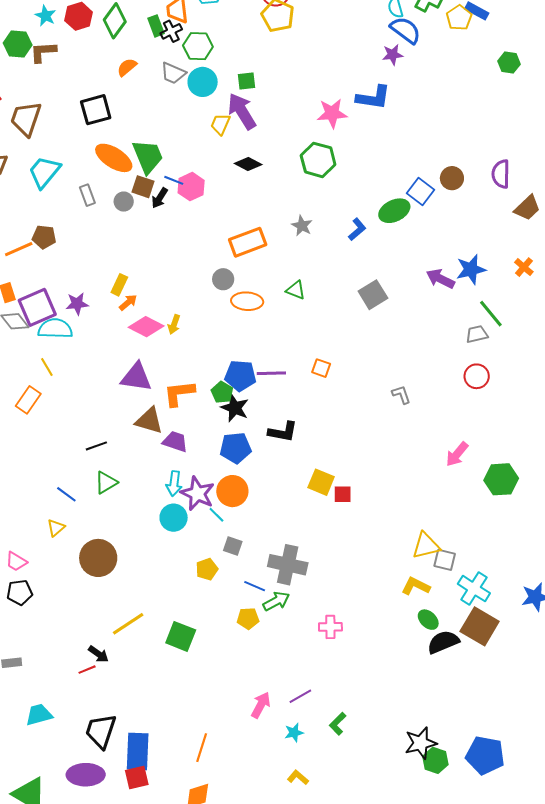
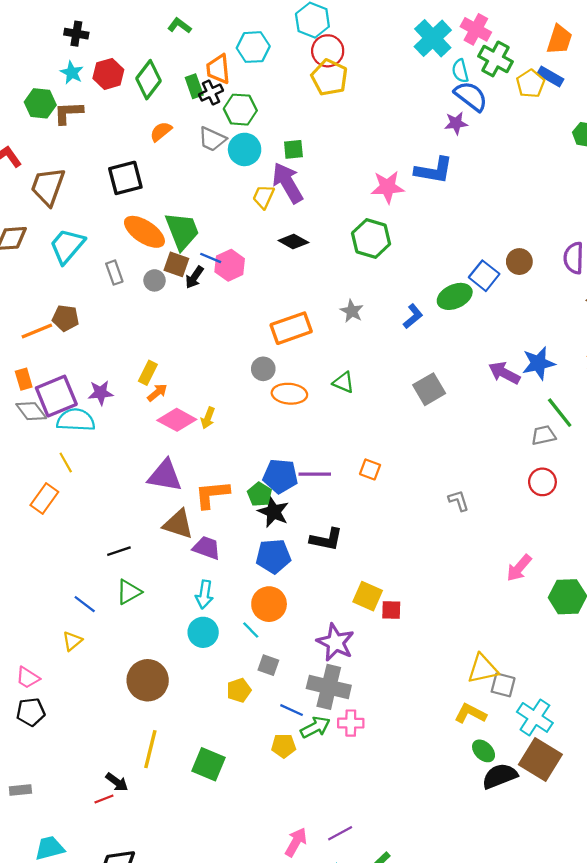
purple star: (197, 494) -> (335, 642), moved
brown circle: (98, 558) -> (148, 680), moved
yellow line: (128, 624) -> (150, 749), turned -44
pink cross: (330, 627) -> (351, 723), moved

